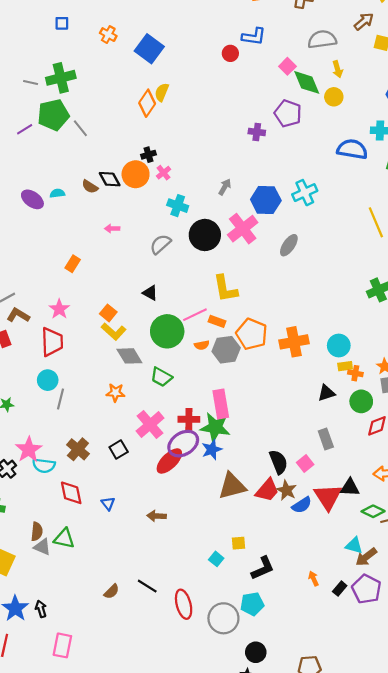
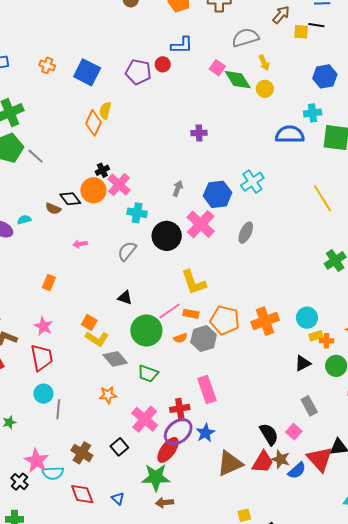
purple pentagon: (288, 113) -> (138, 72), moved
pink cross: (163, 173) -> (119, 185), size x1.6
green star: (215, 427) -> (156, 477), moved

